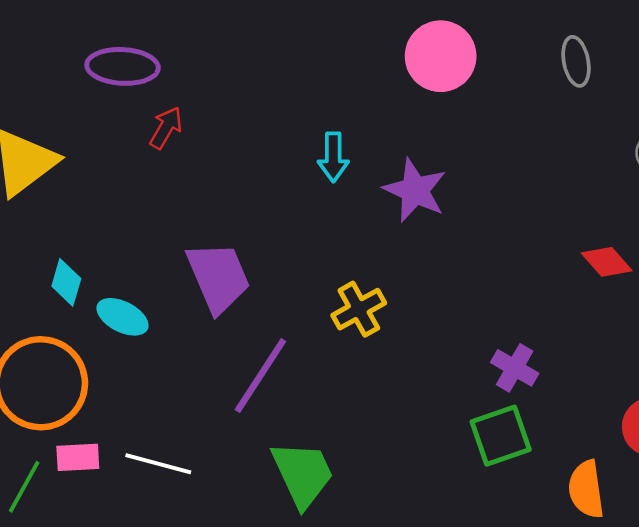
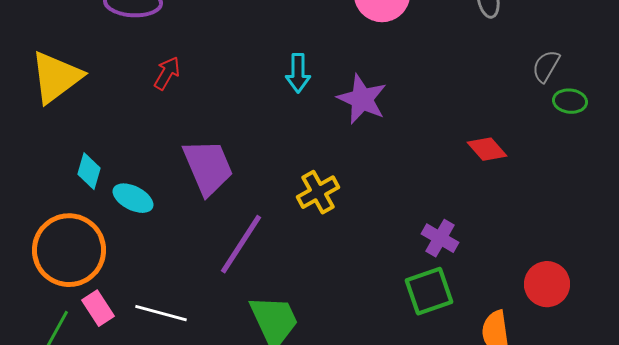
red arrow: (166, 128) -> (167, 73), moved
red diamond: (607, 262) -> (487, 149), moved
pink rectangle: (78, 457) -> (98, 308), turned 60

